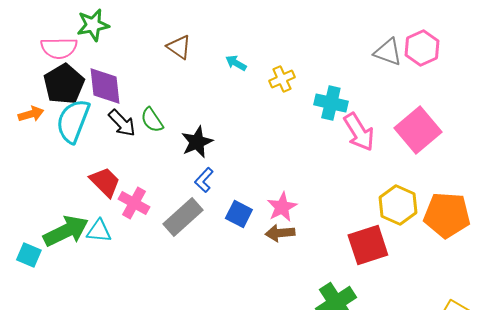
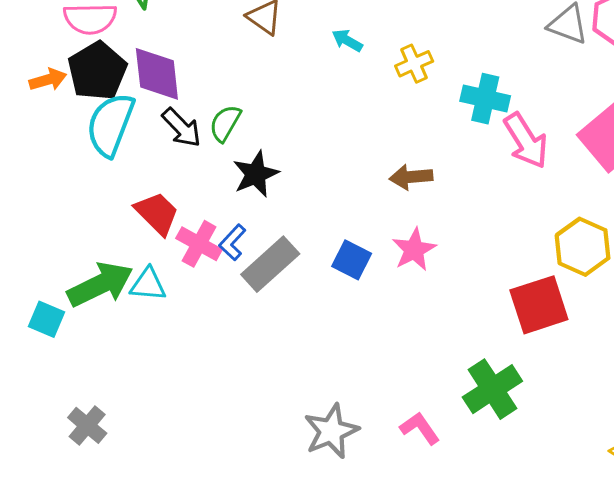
orange arrow: (31, 114) -> (48, 80), moved
green semicircle: (152, 120) -> (225, 123), turned 64
black star: (197, 142) -> (256, 174), moved
blue L-shape: (204, 180) -> (232, 242), moved
brown arrow: (280, 233) -> (411, 177), moved

